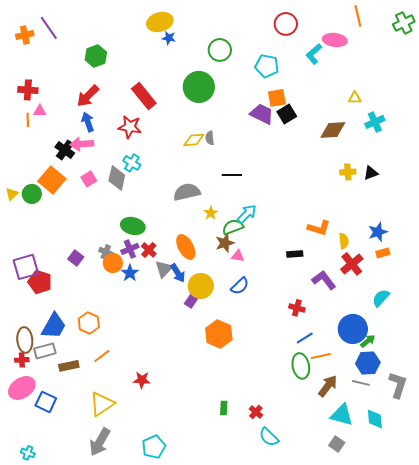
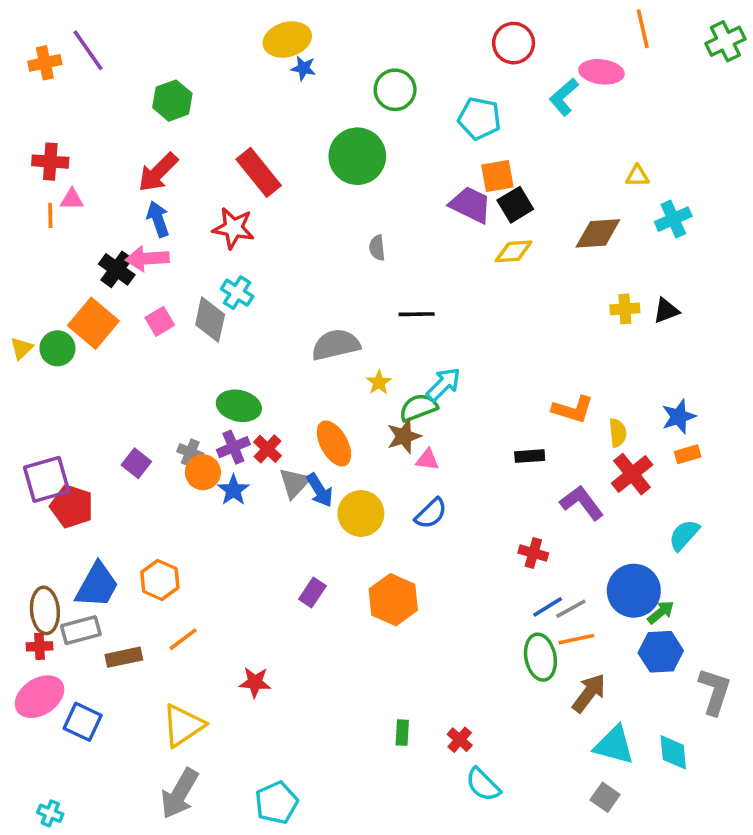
yellow diamond: (194, 140) -> (514, 251), moved
purple rectangle: (192, 300) -> (312, 593), moved
gray line: (361, 383) -> (571, 609), moved, turned -42

